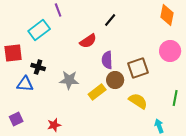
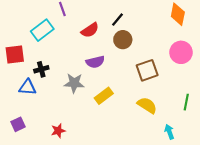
red semicircle: (88, 41) -> (90, 30), moved
purple semicircle: (107, 60) -> (95, 62), moved, turned -102
black cross: (38, 67) -> (41, 69), turned -32
brown circle: (115, 80) -> (123, 40), moved

